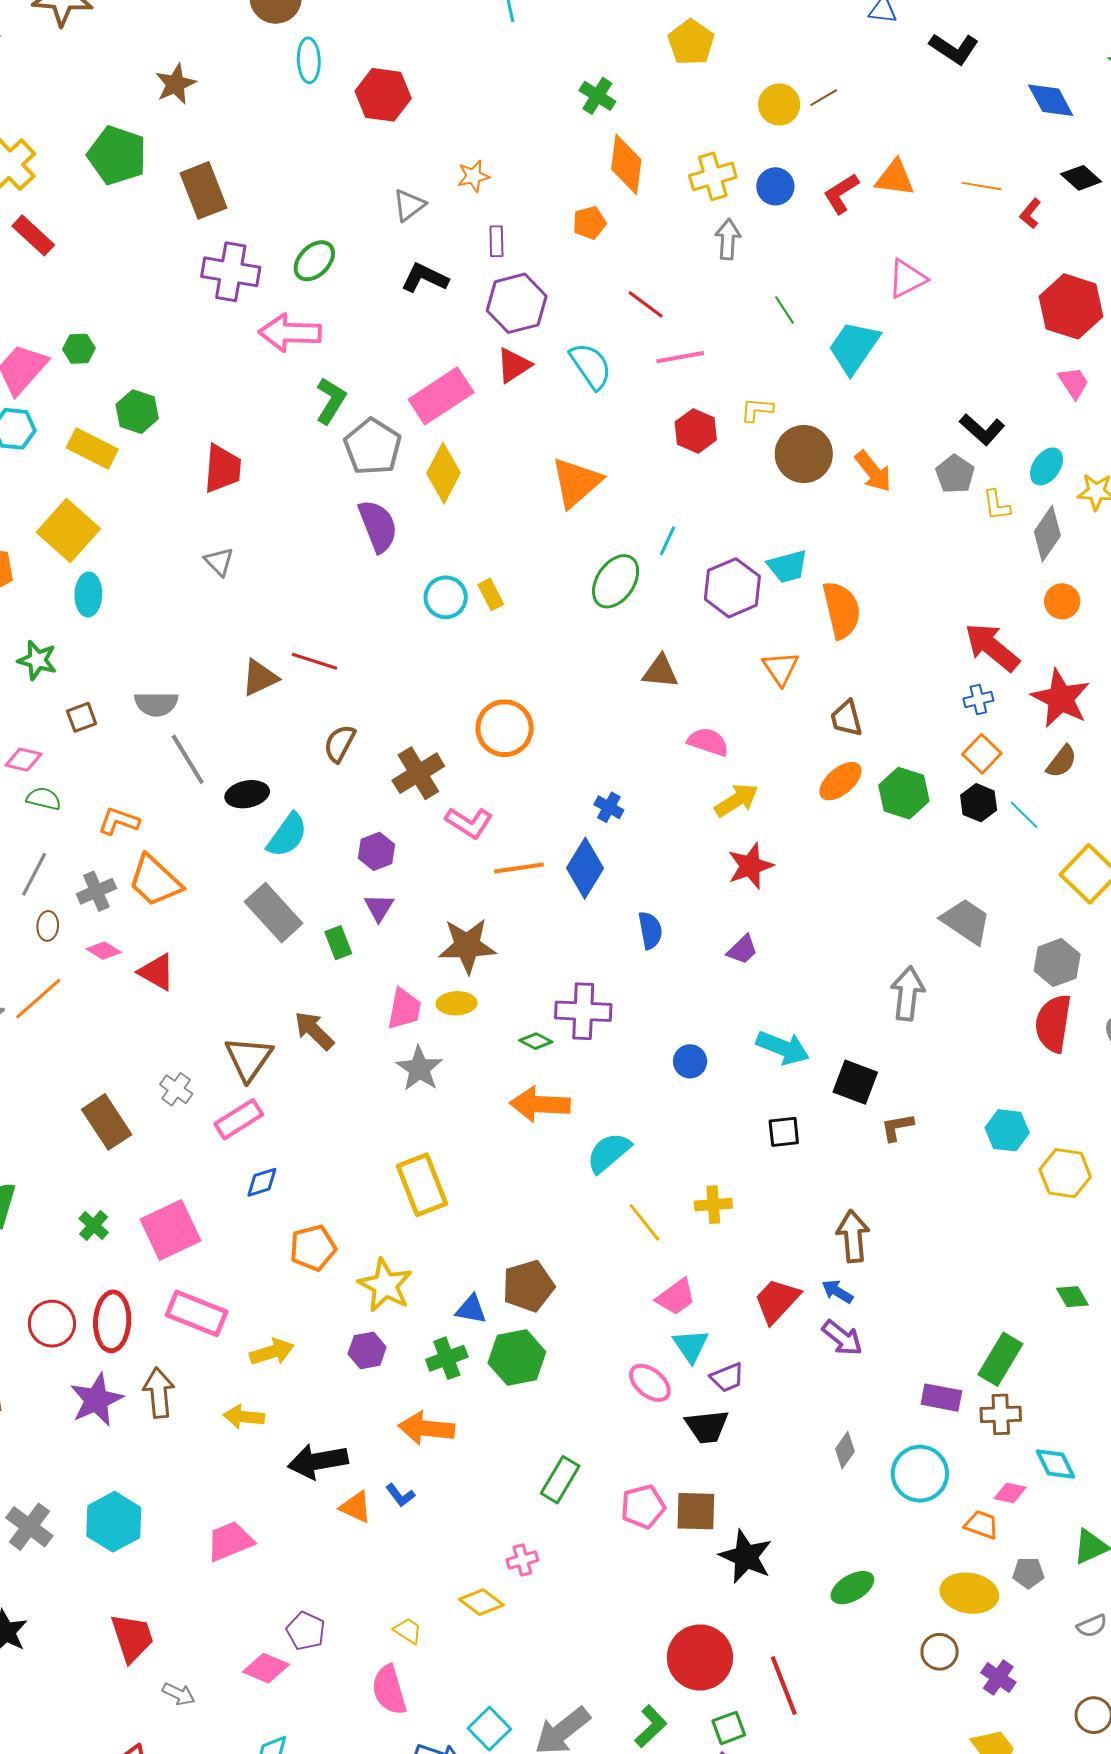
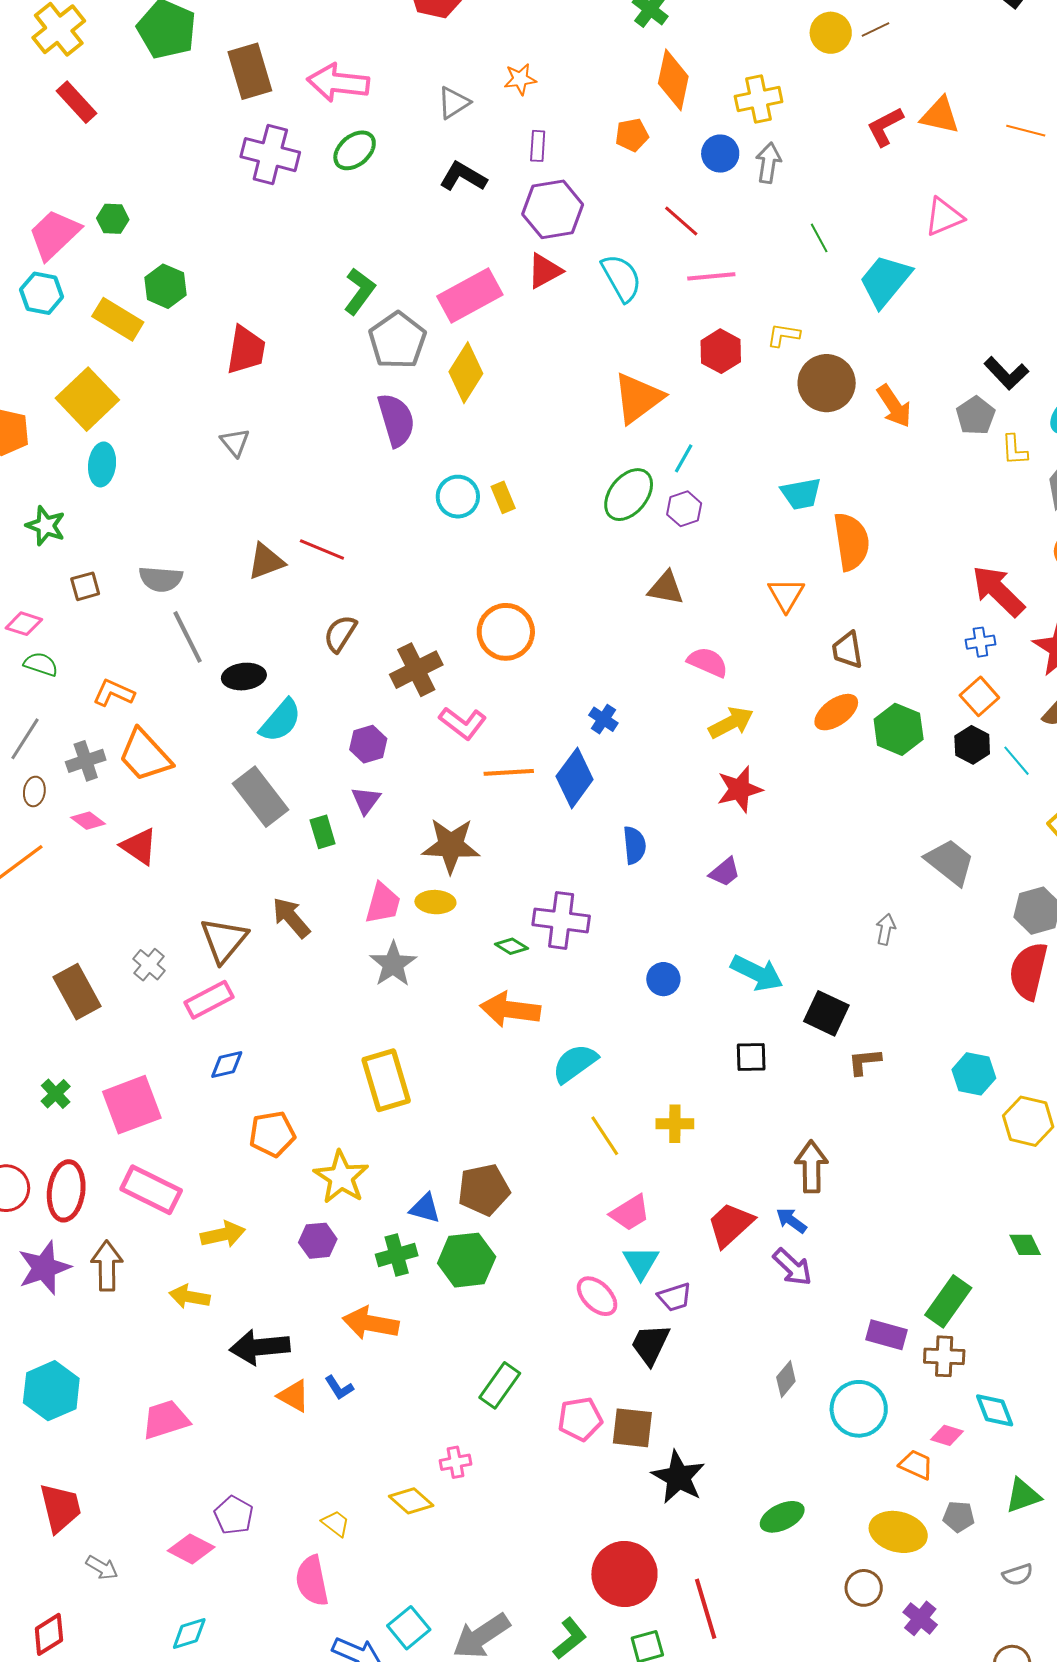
blue circle: (775, 186) -> (720, 154), moved
pink arrow: (290, 333) -> (338, 83), moved
orange triangle: (576, 482) -> (638, 398), moved
purple hexagon: (732, 588) -> (684, 509), moved, size x0.6
gray arrow: (907, 994) -> (886, 929), size x0.6
black trapezoid: (707, 1427) -> (650, 1344), turned 117

